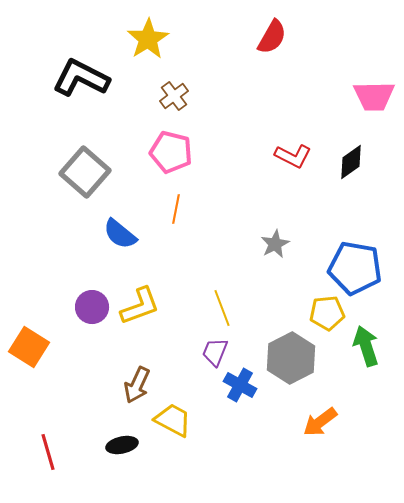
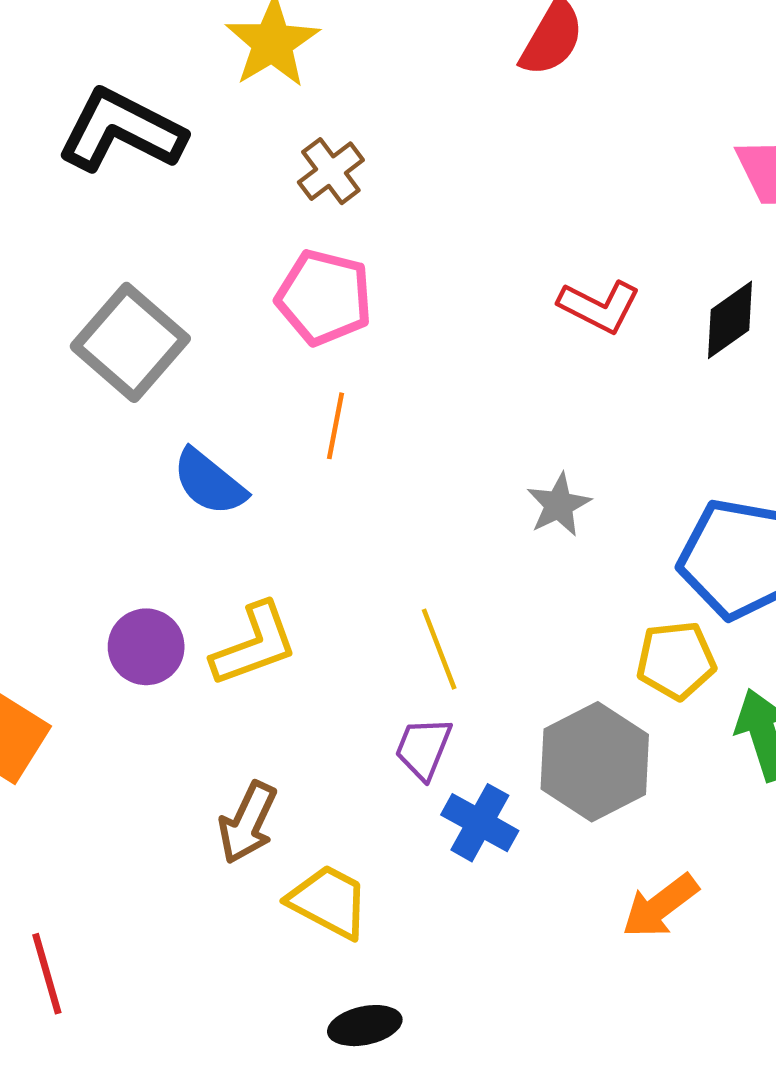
black ellipse: (122, 445) -> (365, 1026), moved

